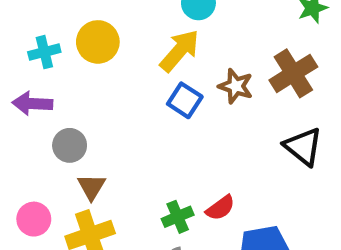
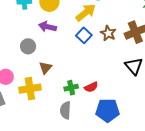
purple arrow: (32, 104) -> (48, 27), moved
brown triangle: (91, 187) -> (46, 68), moved

